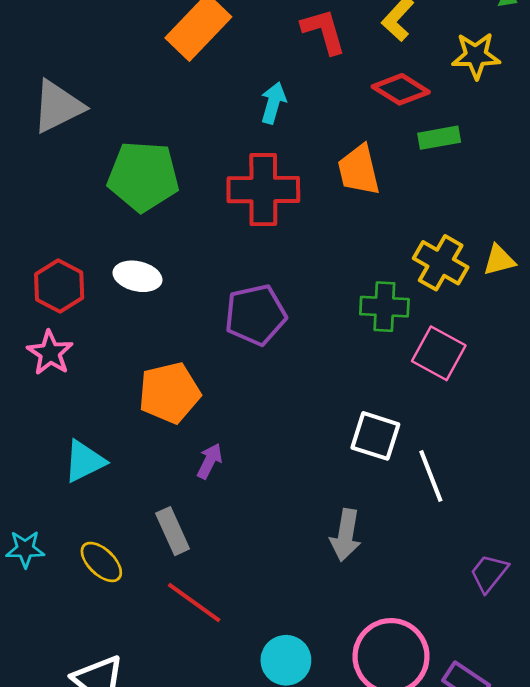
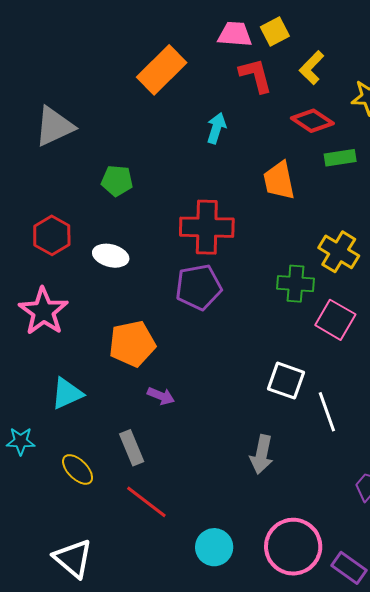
green pentagon: (143, 176) -> (117, 181), size x0.6
red cross: (263, 190) -> (207, 227), moved
red hexagon: (59, 286) -> (52, 235), moved
pink star: (50, 353) -> (43, 311), size x1.4
purple arrow: (210, 461) -> (161, 396), turned 84
cyan star: (25, 549) -> (21, 441), moved

